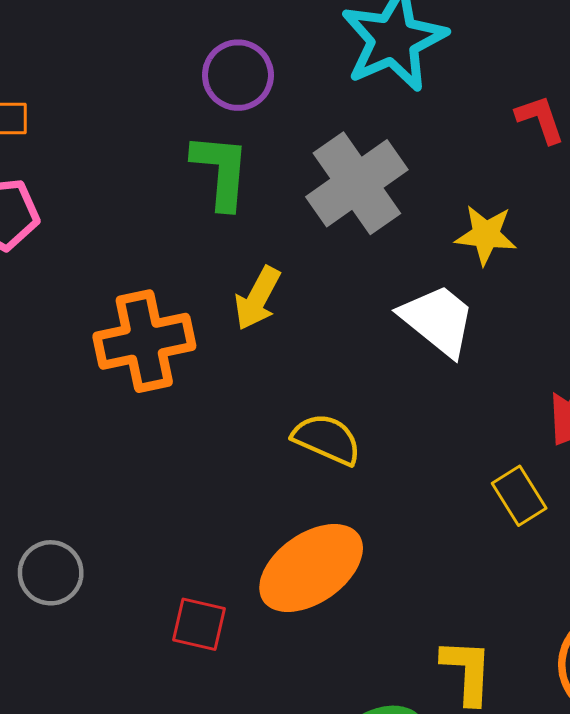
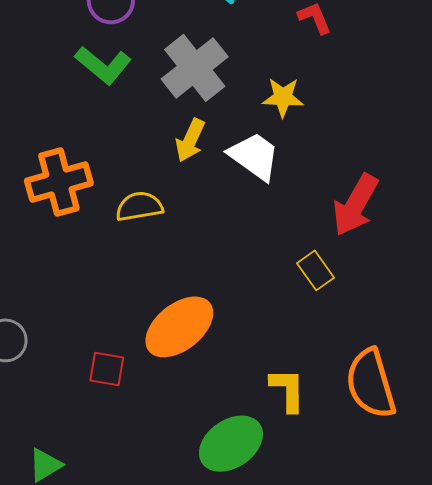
green L-shape: (221, 171) -> (103, 65), turned 128
yellow arrow: (257, 298) -> (190, 140), moved
yellow semicircle: (327, 439) -> (139, 206), moved, turned -30

